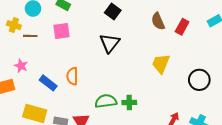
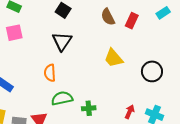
yellow trapezoid: (161, 64) -> (113, 58), turned -60
orange semicircle: (72, 76) -> (50, 73), moved
green cross: (129, 102) -> (89, 108), moved

